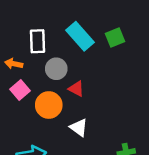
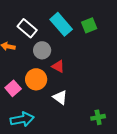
white rectangle: (38, 41) -> (27, 28), turned -48
pink square: (20, 90) -> (13, 88), moved

